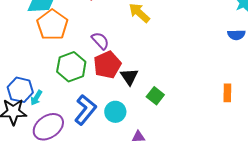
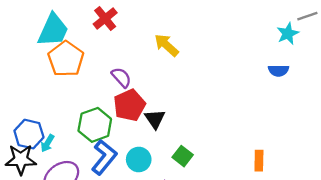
green hexagon: (71, 67) -> (95, 125), moved
orange rectangle: (227, 93) -> (259, 161), moved
green square: (155, 96) -> (183, 156), moved

